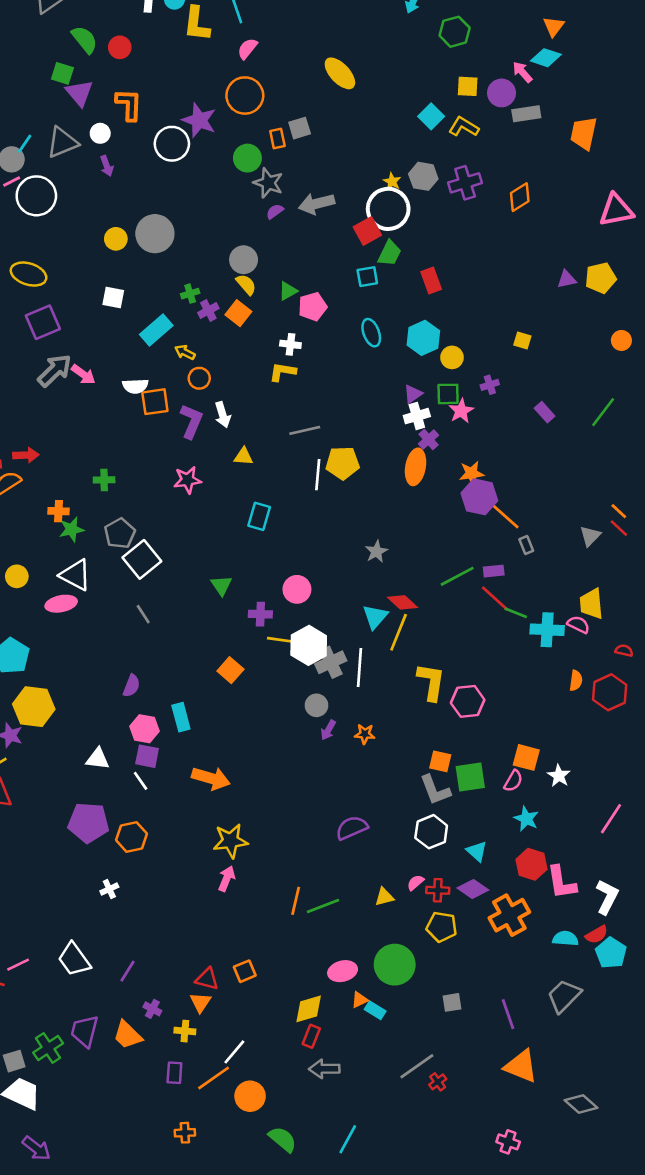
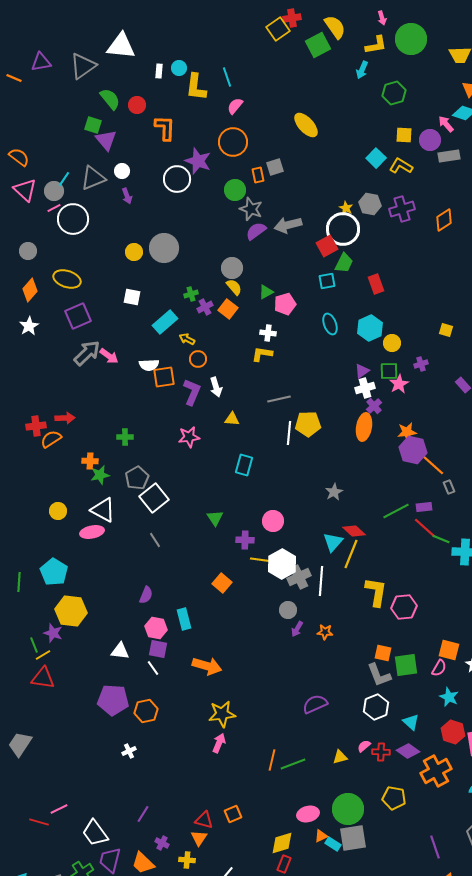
orange L-shape: (129, 105) -> (165, 128), moved
purple semicircle: (275, 211) -> (256, 231), size x1.5
yellow pentagon: (442, 927) -> (394, 798), moved
white trapezoid: (74, 959) -> (95, 833), moved
gray square: (452, 1002) -> (353, 838), moved, size x1.8

